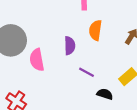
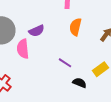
purple semicircle: (70, 46) -> (37, 31), moved, turned 63

